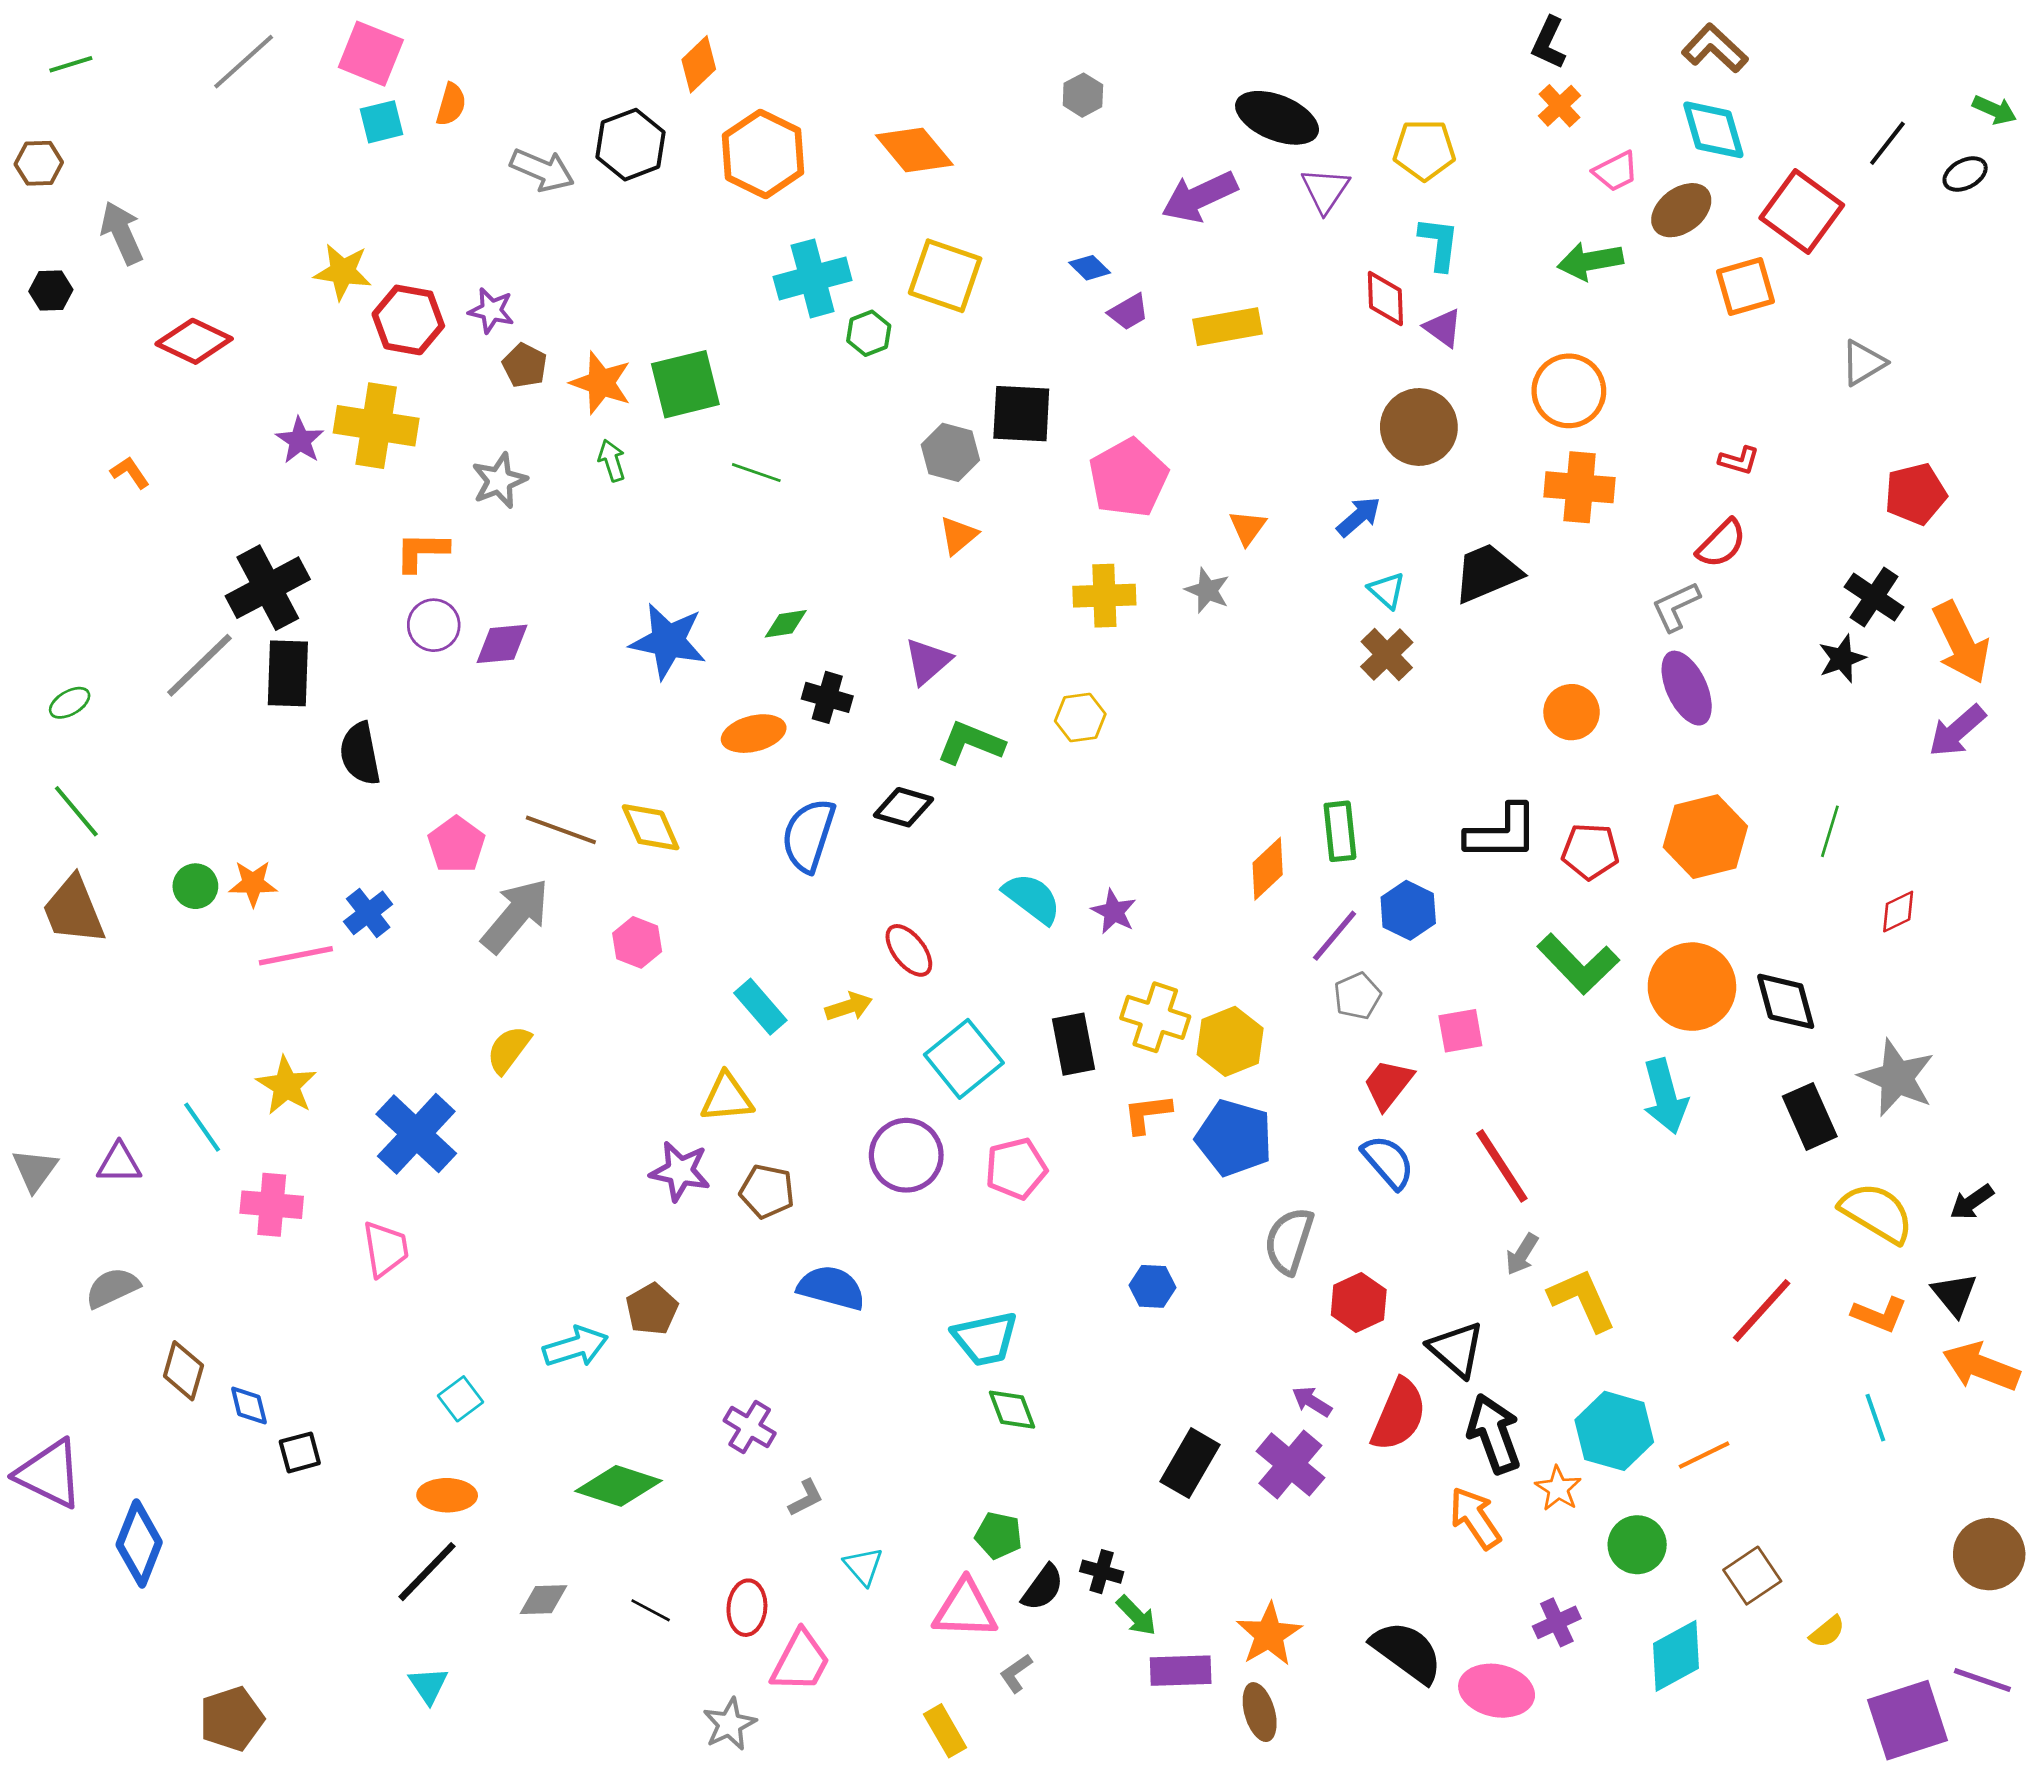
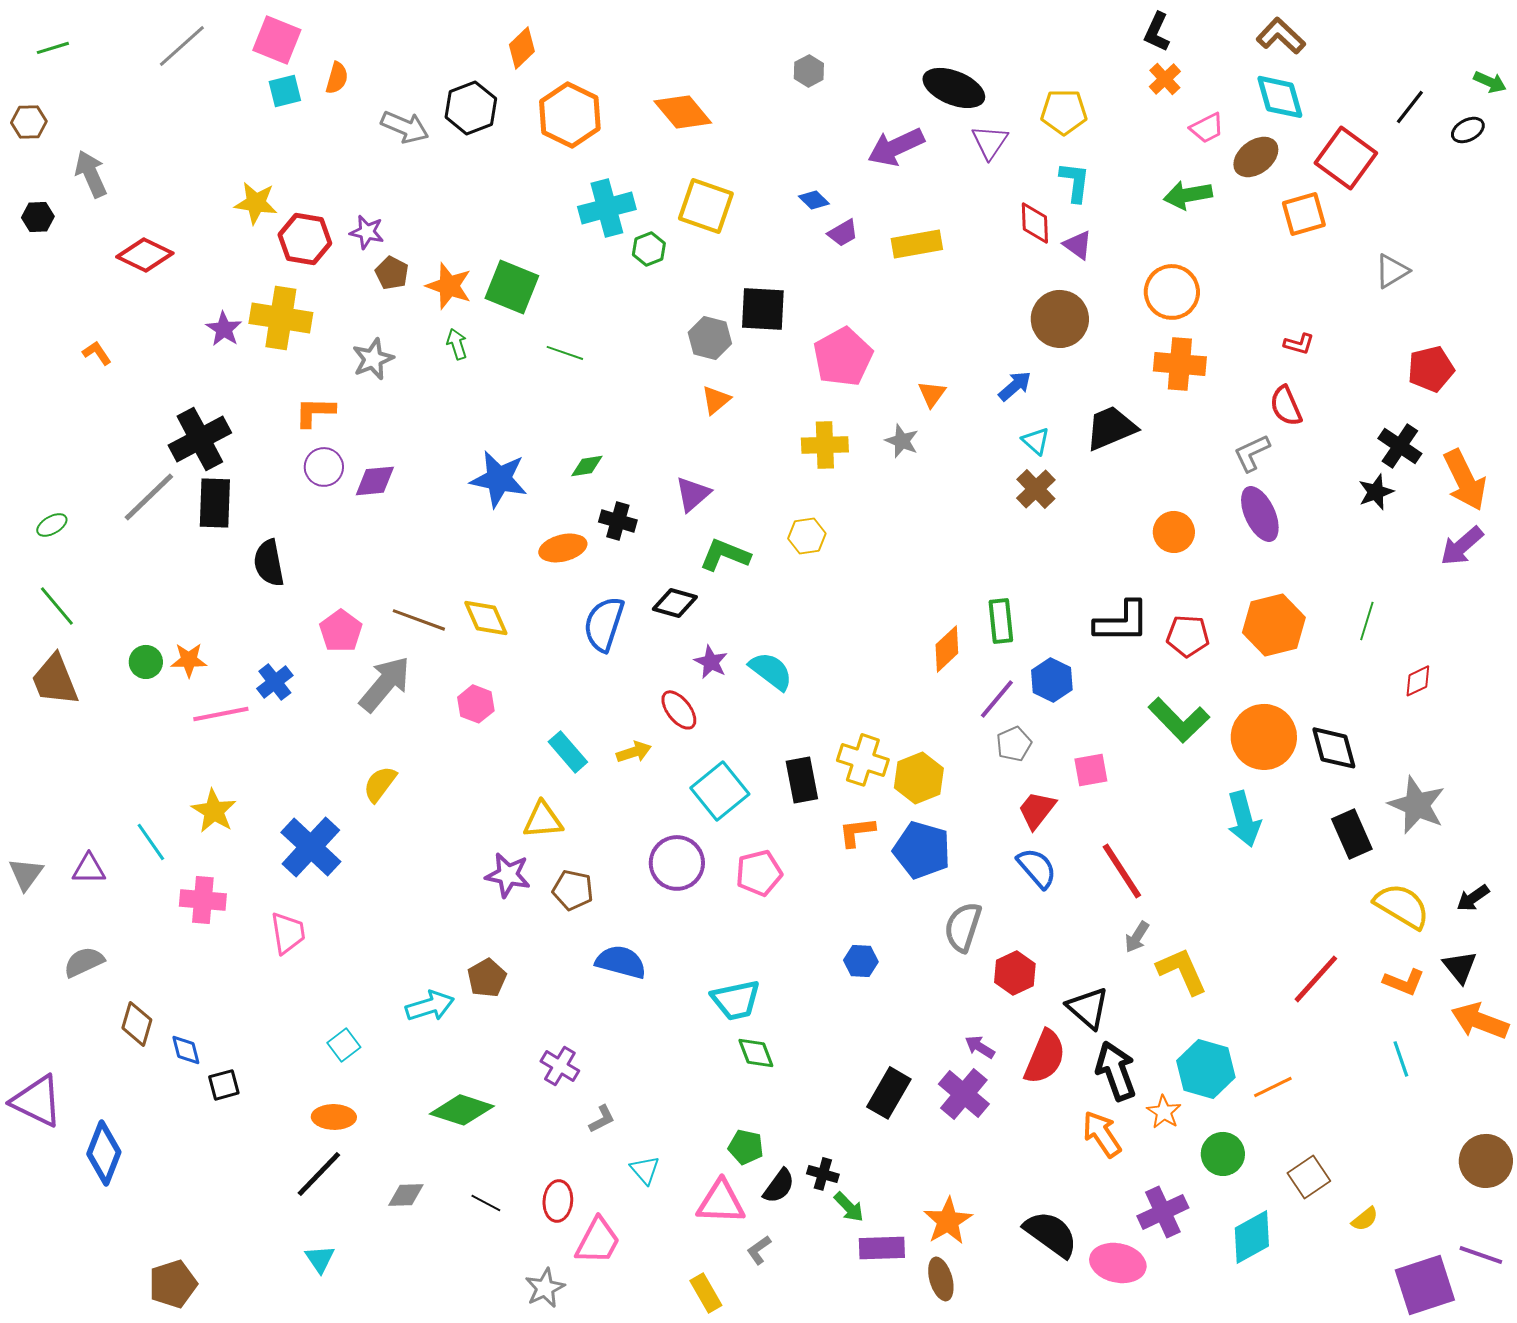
green square: (685, 384) -> (512, 287), turned 36
red semicircle: (1721, 543) -> (1286, 406), turned 111
purple star: (1114, 912) -> (711, 662), moved
purple cross: (1557, 1622) -> (1163, 1212), size x1.4

